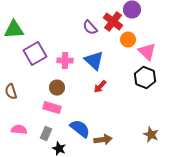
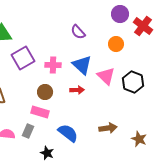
red cross: (113, 22) -> (143, 26), moved
pink triangle: (147, 52) -> (106, 76), moved
red arrow: (100, 87) -> (77, 90), moved, turned -136
gray rectangle: (46, 134) -> (28, 131), moved
brown arrow: (103, 140) -> (108, 128), moved

